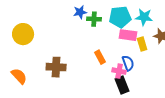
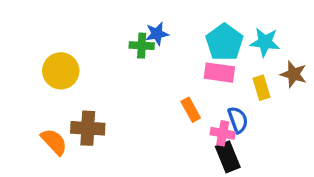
cyan pentagon: (120, 17) -> (224, 42), turned -30
green cross: (94, 19) -> (142, 46), moved
pink rectangle: (128, 35) -> (219, 73), moved
brown cross: (56, 67) -> (88, 128), moved

